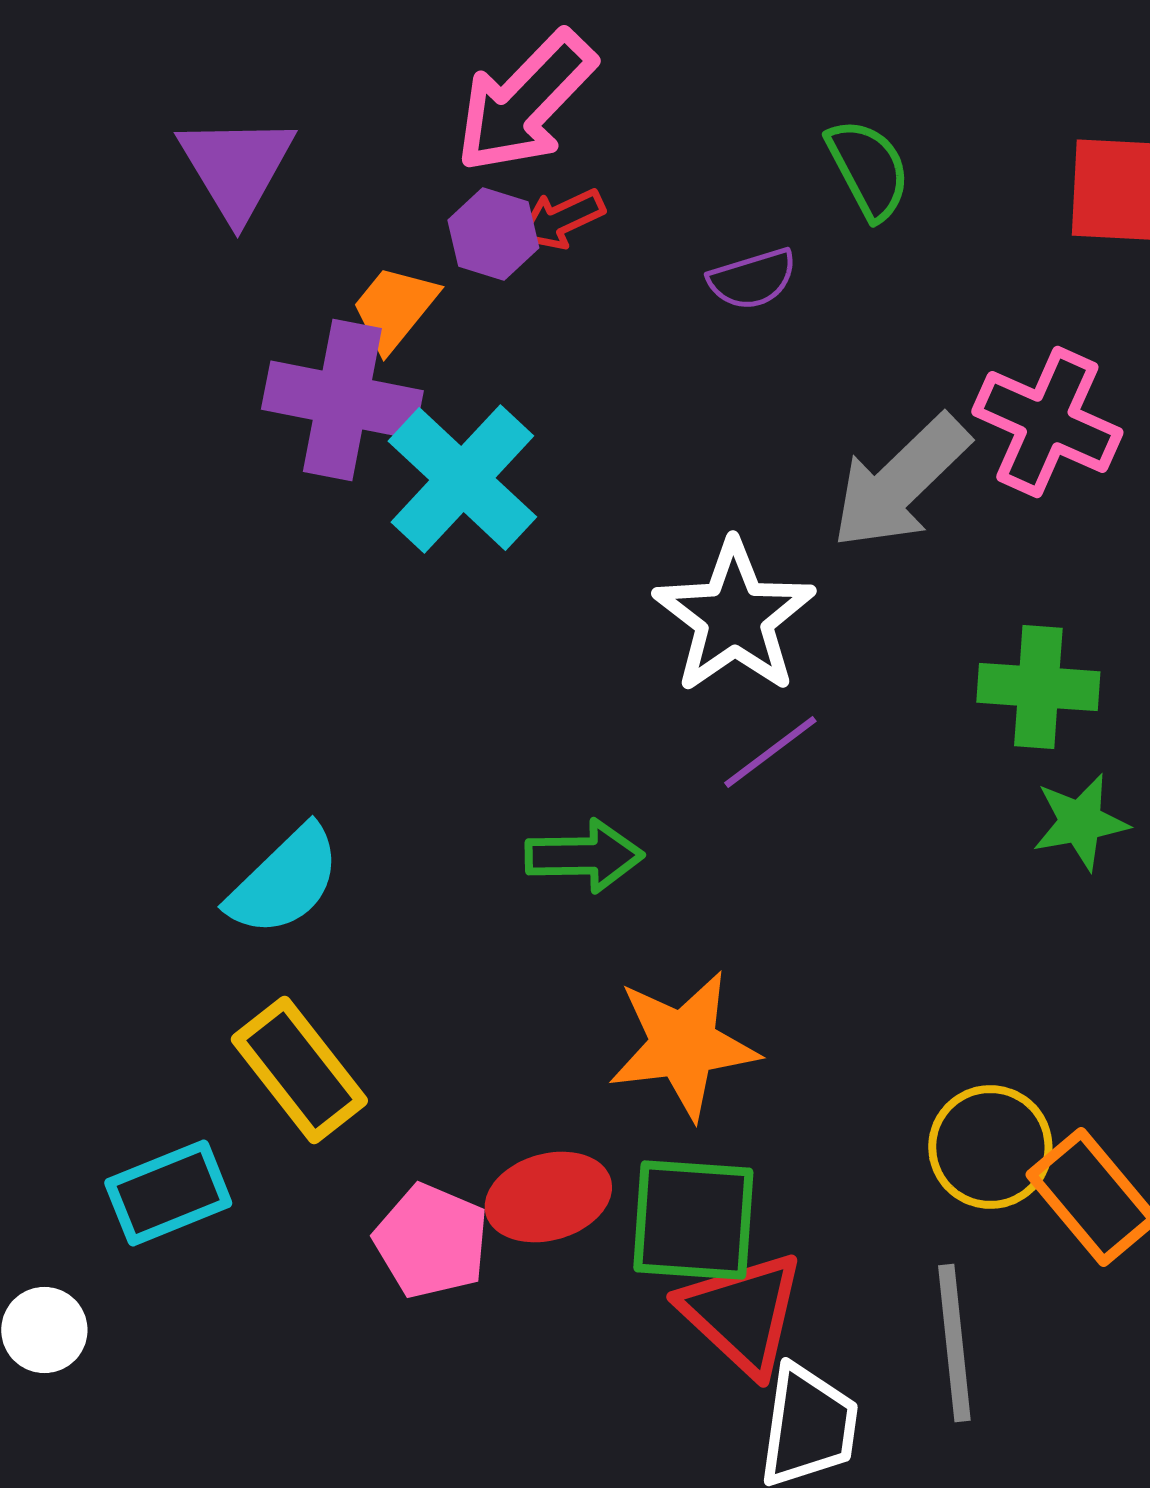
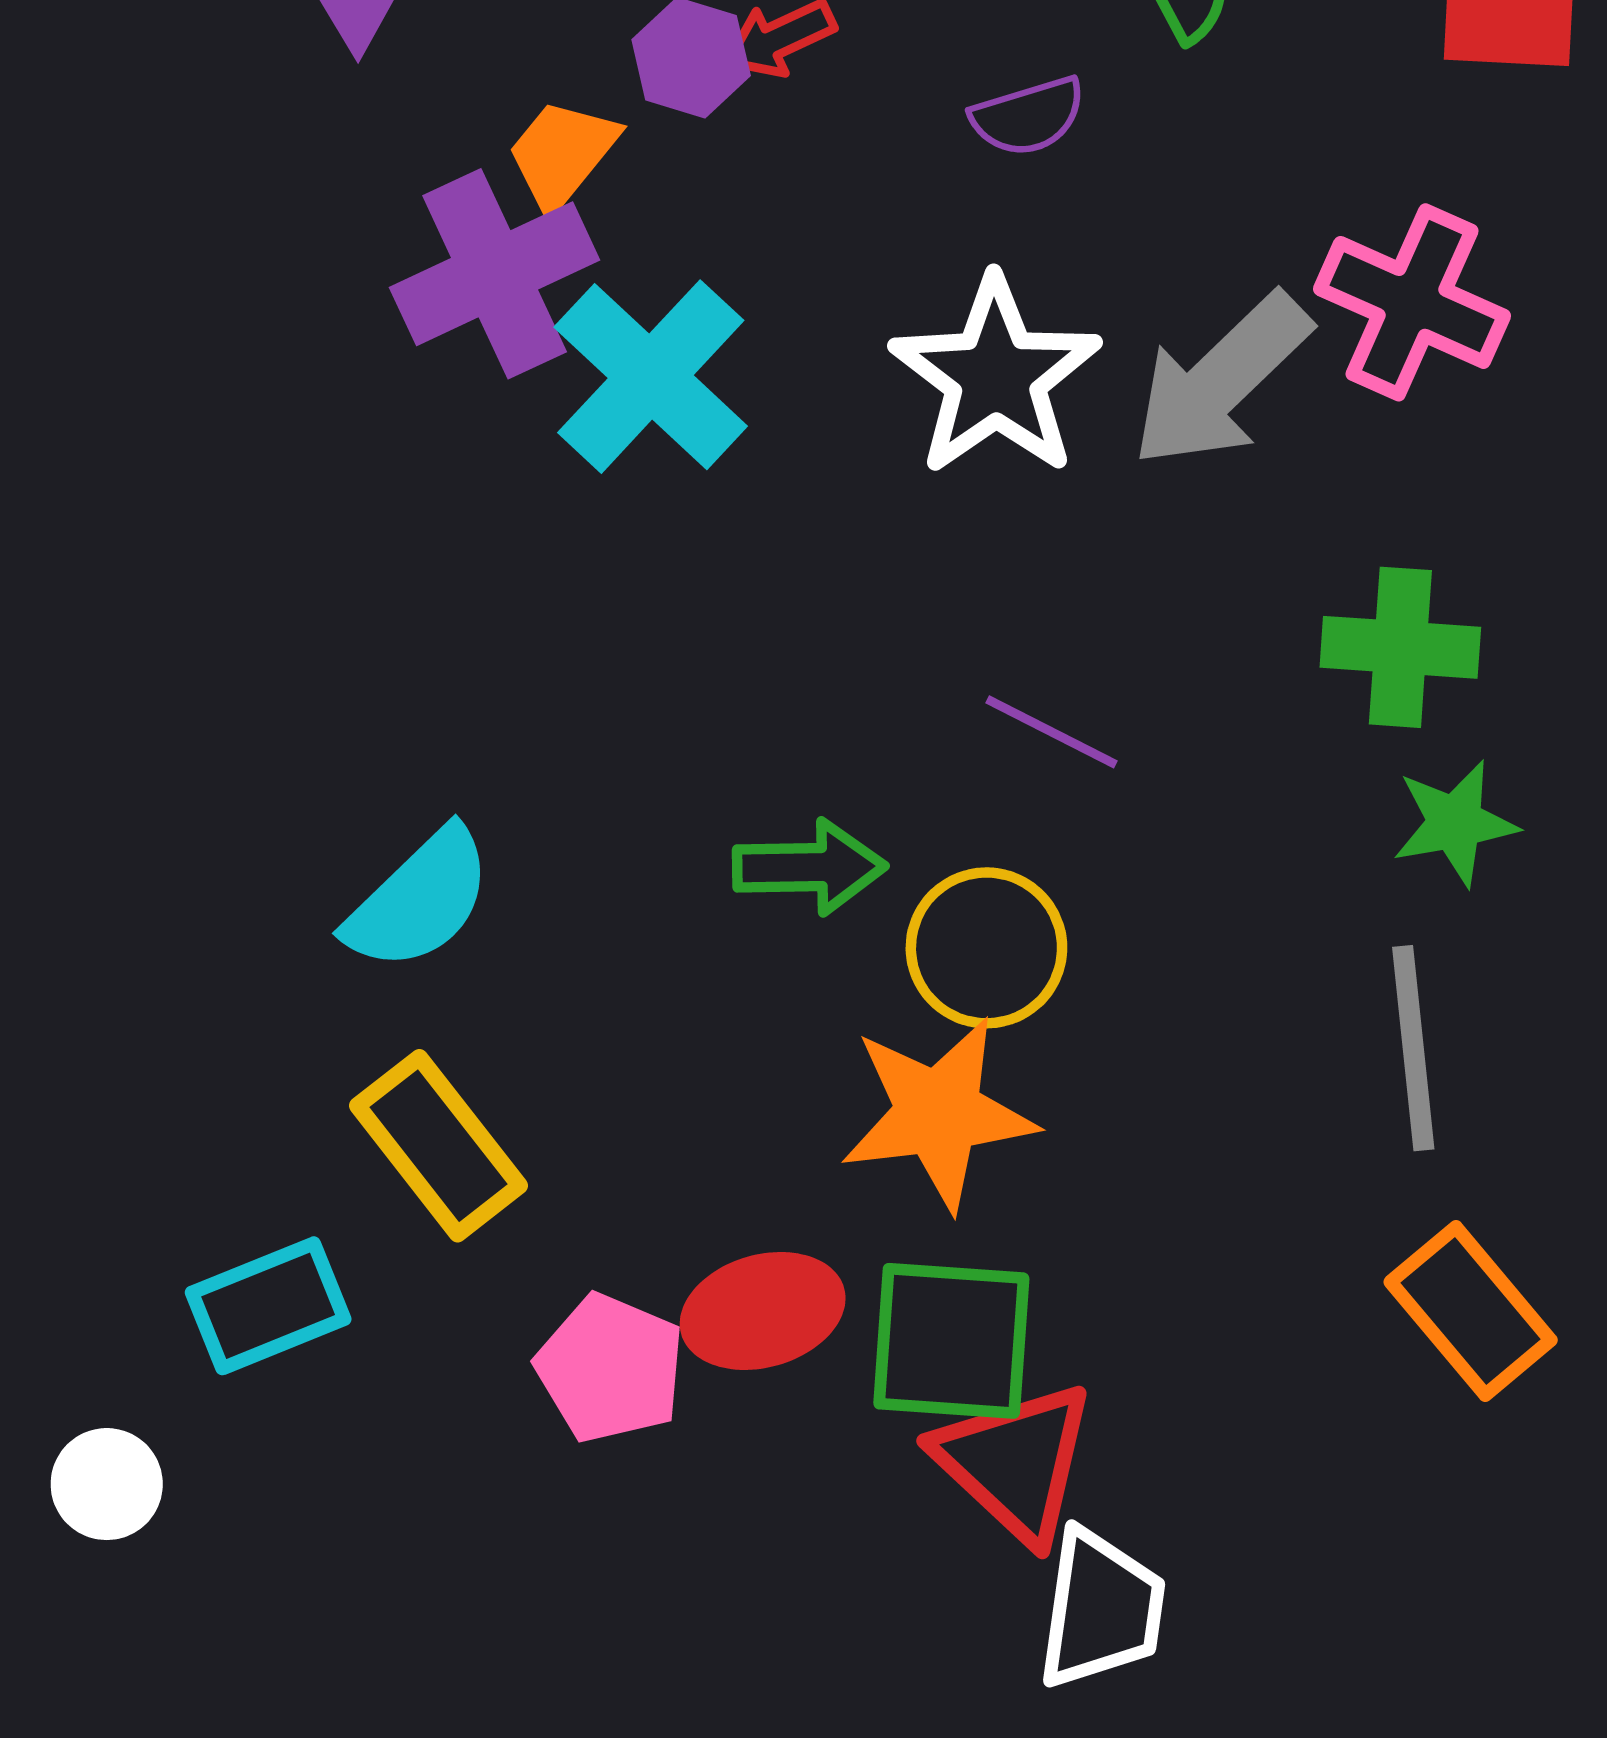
purple cross: (342, 400) -> (495, 274), turned -36
white star: (734, 617) -> (996, 377), moved
purple line: (770, 752) -> (1052, 732), turned 64
yellow circle: (990, 1147) -> (986, 948), moved
gray line: (954, 1343) -> (1413, 1048), moved

